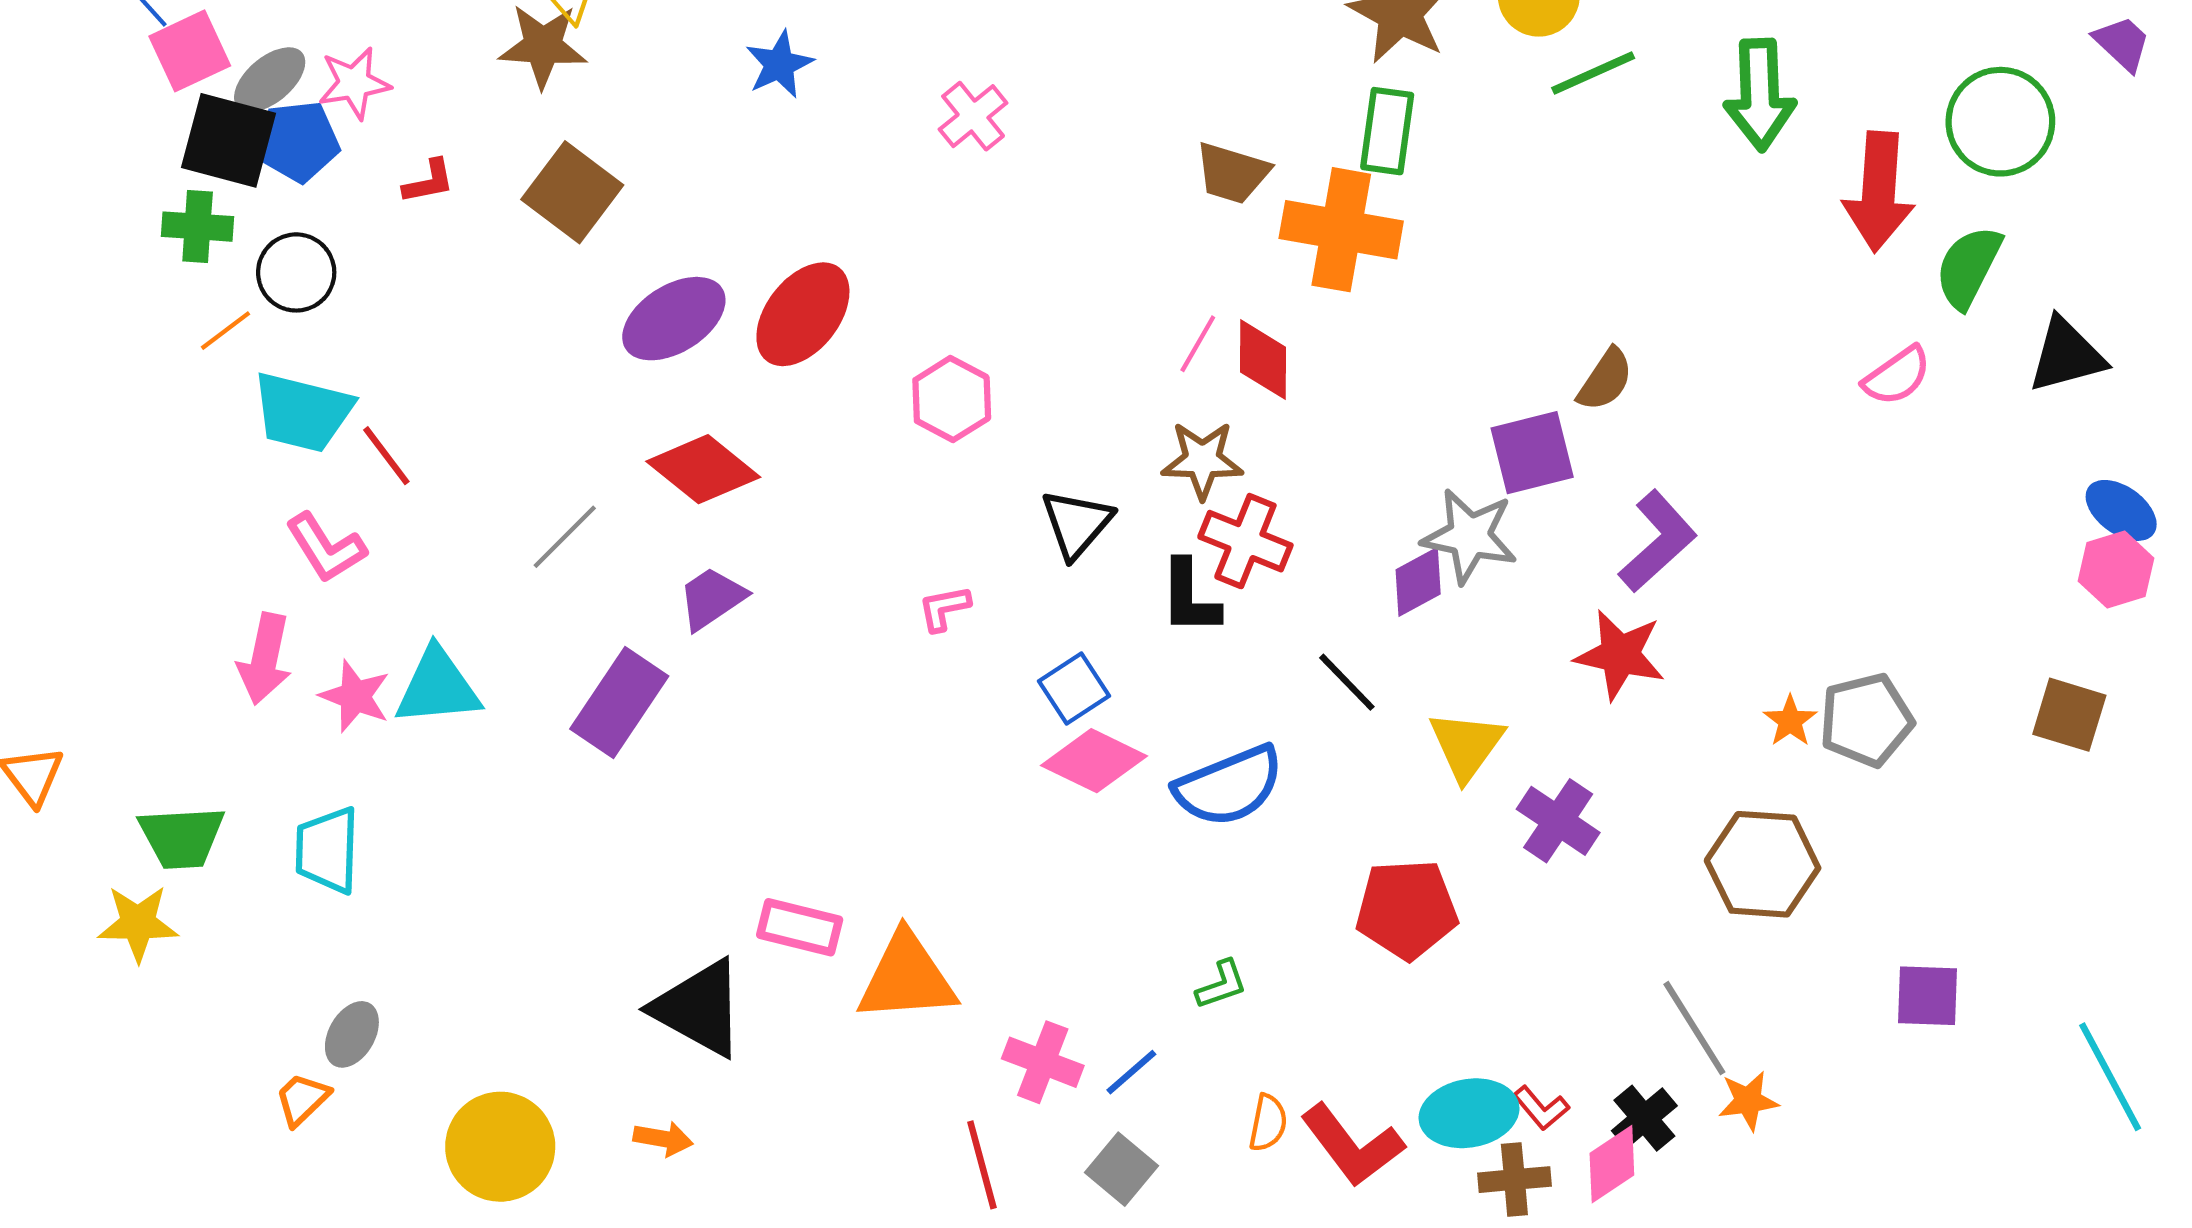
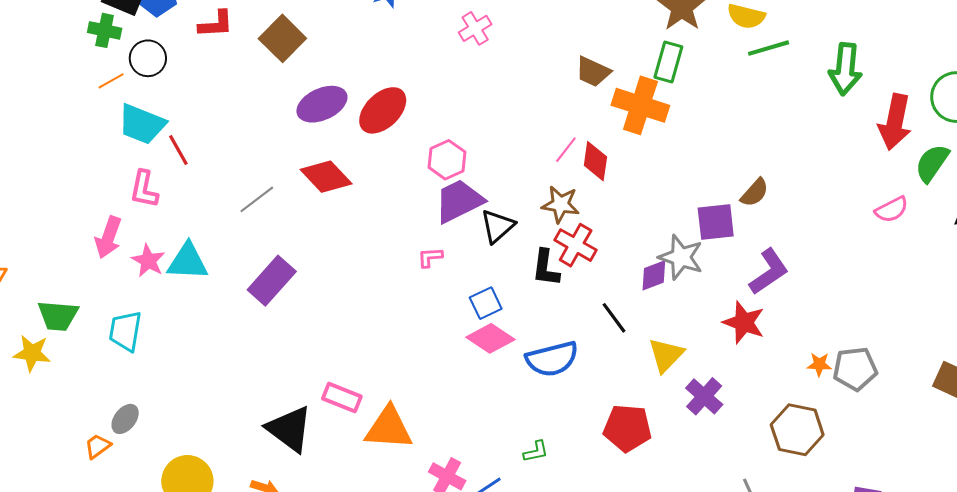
red L-shape: (429, 182) -> (216, 24), size x1.4
pink L-shape: (326, 548) -> (144, 189), turned 36
purple trapezoid: (712, 598) -> (459, 201), moved, size x1.5
orange star: (1790, 721) -> (819, 364), turned 30

